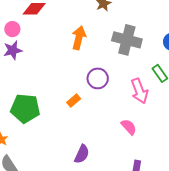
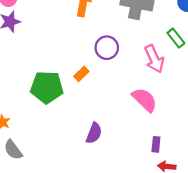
green pentagon: (25, 108) -> (47, 87), moved
pink semicircle: (129, 127) -> (145, 100), size x1.4

